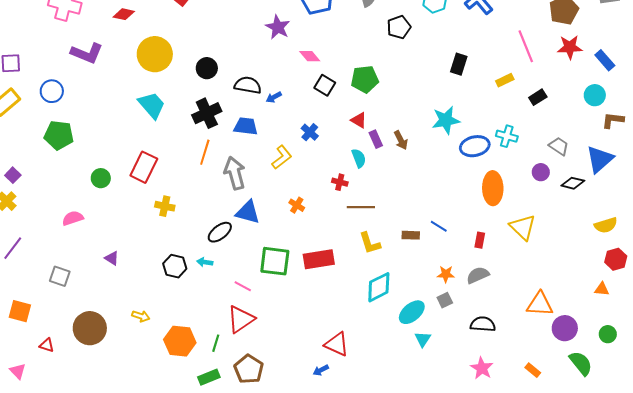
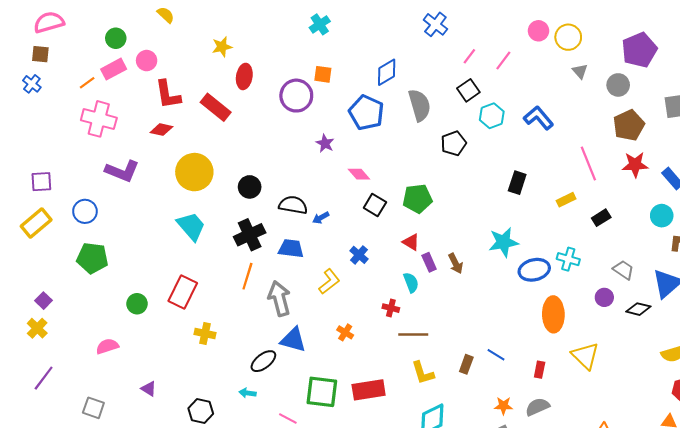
purple star: (278, 27) -> (325, 143), size x0.7
brown rectangle: (411, 235) -> (466, 364), turned -72
black hexagon: (175, 266) -> (201, 411), moved

